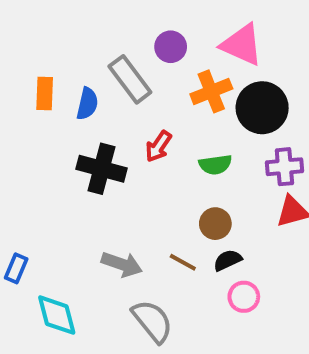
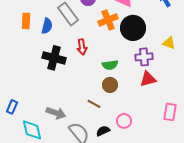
red arrow: (158, 146) -> (82, 47), turned -42
green semicircle: (215, 165) -> (110, 65), moved
black semicircle: (228, 260) -> (103, 131), moved
gray arrow: (122, 264) -> (56, 113), moved

